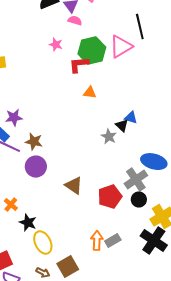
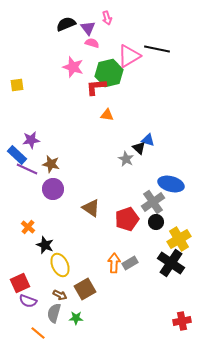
black line: (140, 27) -> (157, 49), turned -65
pink star: (56, 45) -> (73, 67), size x1.5
pink triangle: (121, 47) -> (129, 56), moved

